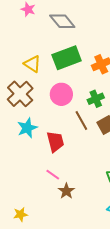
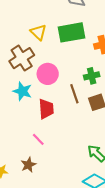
pink circle: (61, 94) -> (48, 74), moved
cyan star: (27, 128) -> (22, 91), turned 30
brown star: (66, 191) -> (28, 165), moved

